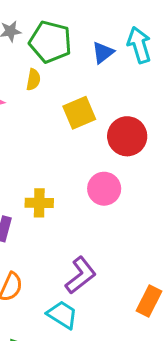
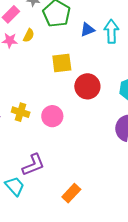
yellow semicircle: (33, 80) -> (29, 35), moved
pink circle: (104, 189) -> (52, 116), moved

